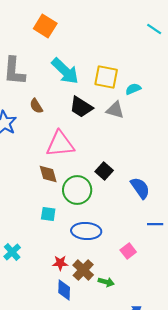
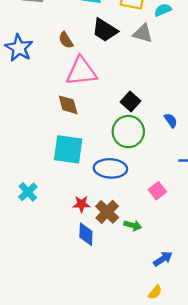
brown semicircle: (36, 106) -> (66, 40), moved
blue semicircle: (140, 188) -> (171, 120), size x0.6
green circle: (77, 190) -> (128, 132), moved
cyan square: (48, 214) -> (68, 149), size x1.8

